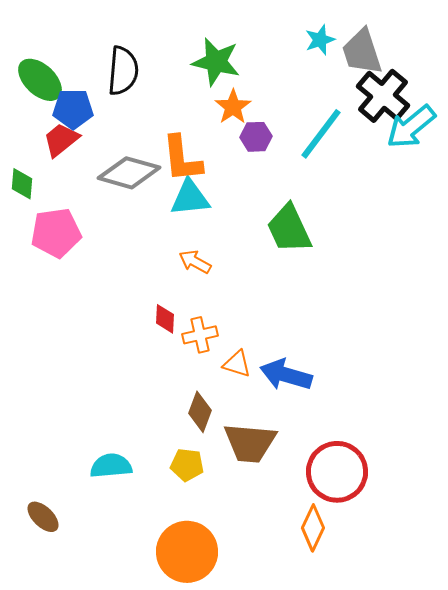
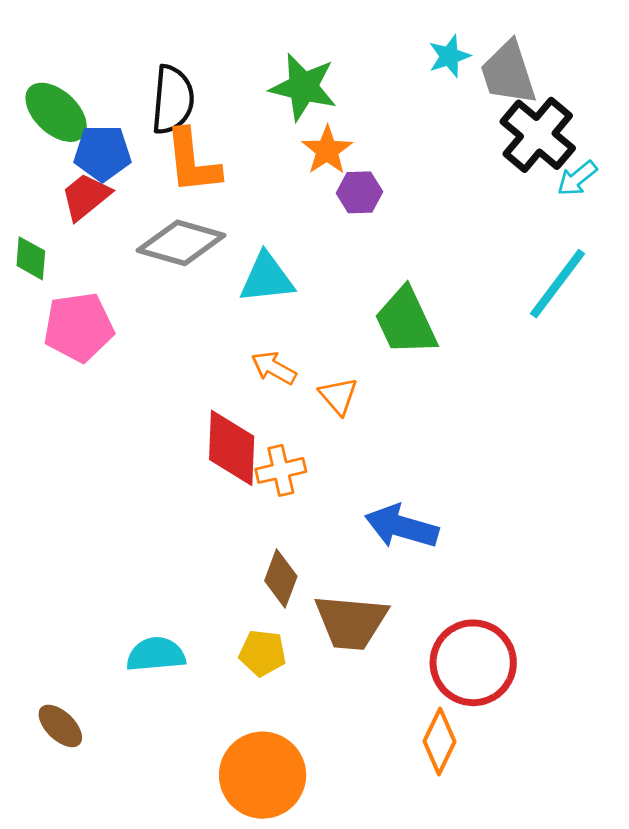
cyan arrow: (411, 127) -> (577, 178), size x0.6
cyan line: (321, 134) -> (557, 284), moved
orange L-shape: (182, 159) -> (192, 161), moved
red diamond: (165, 319) -> (232, 448), size x1.8
orange triangle: (237, 364) -> (338, 396), moved, turned 32

